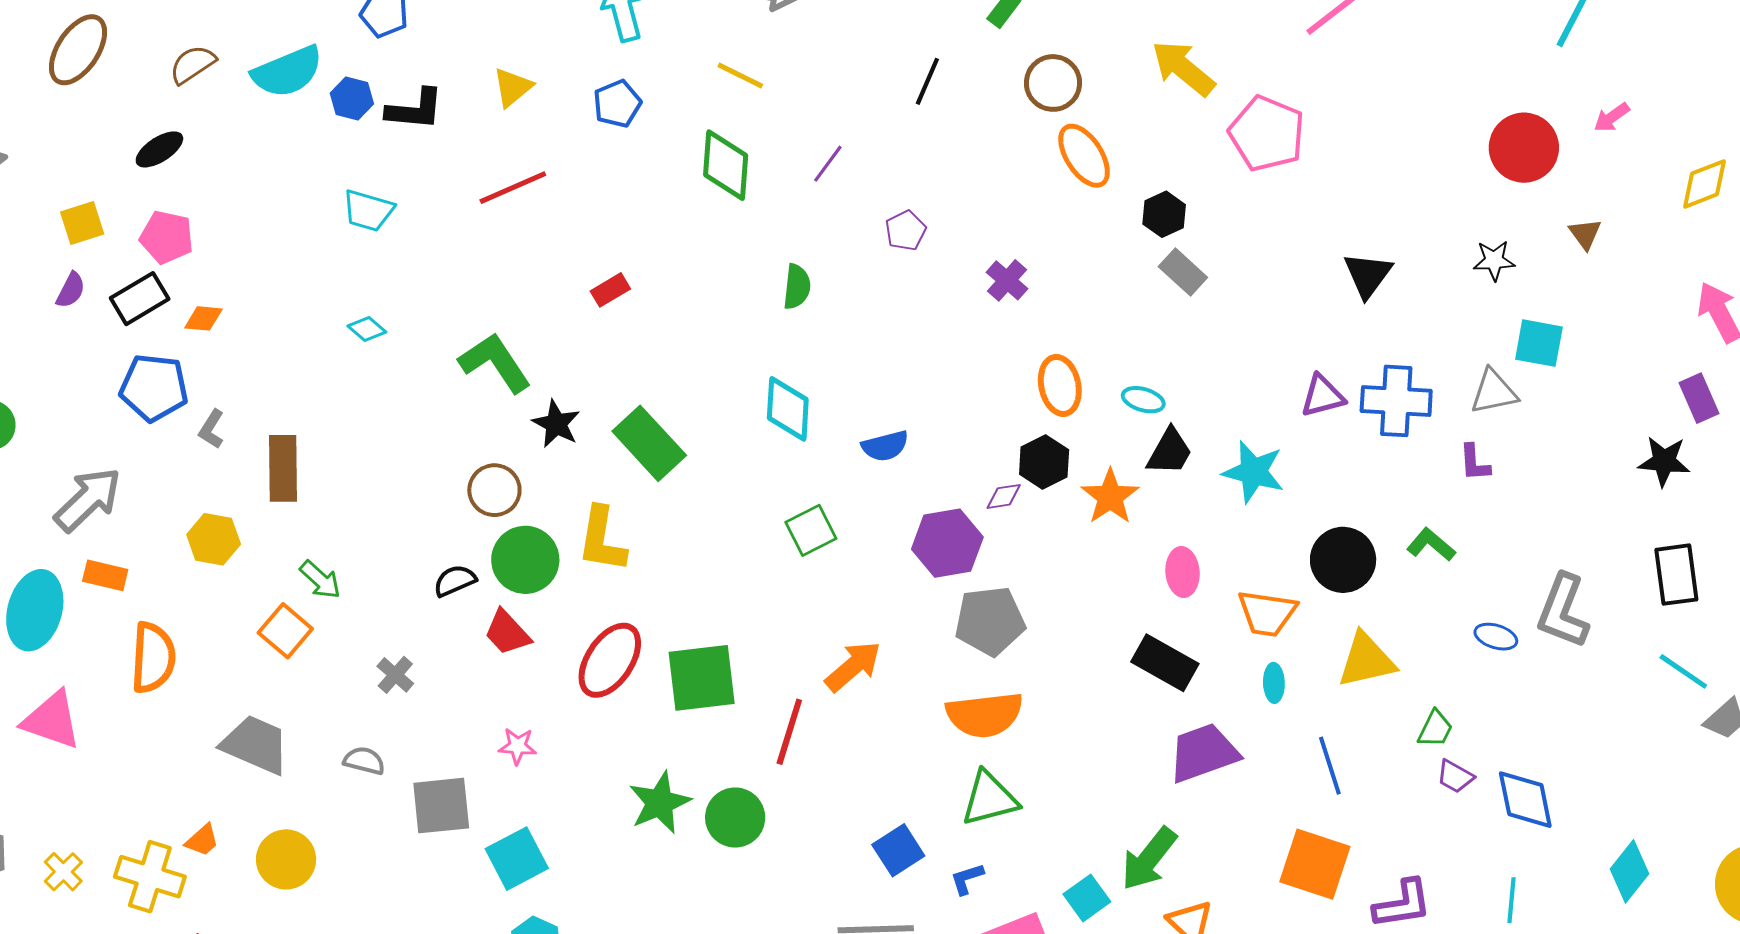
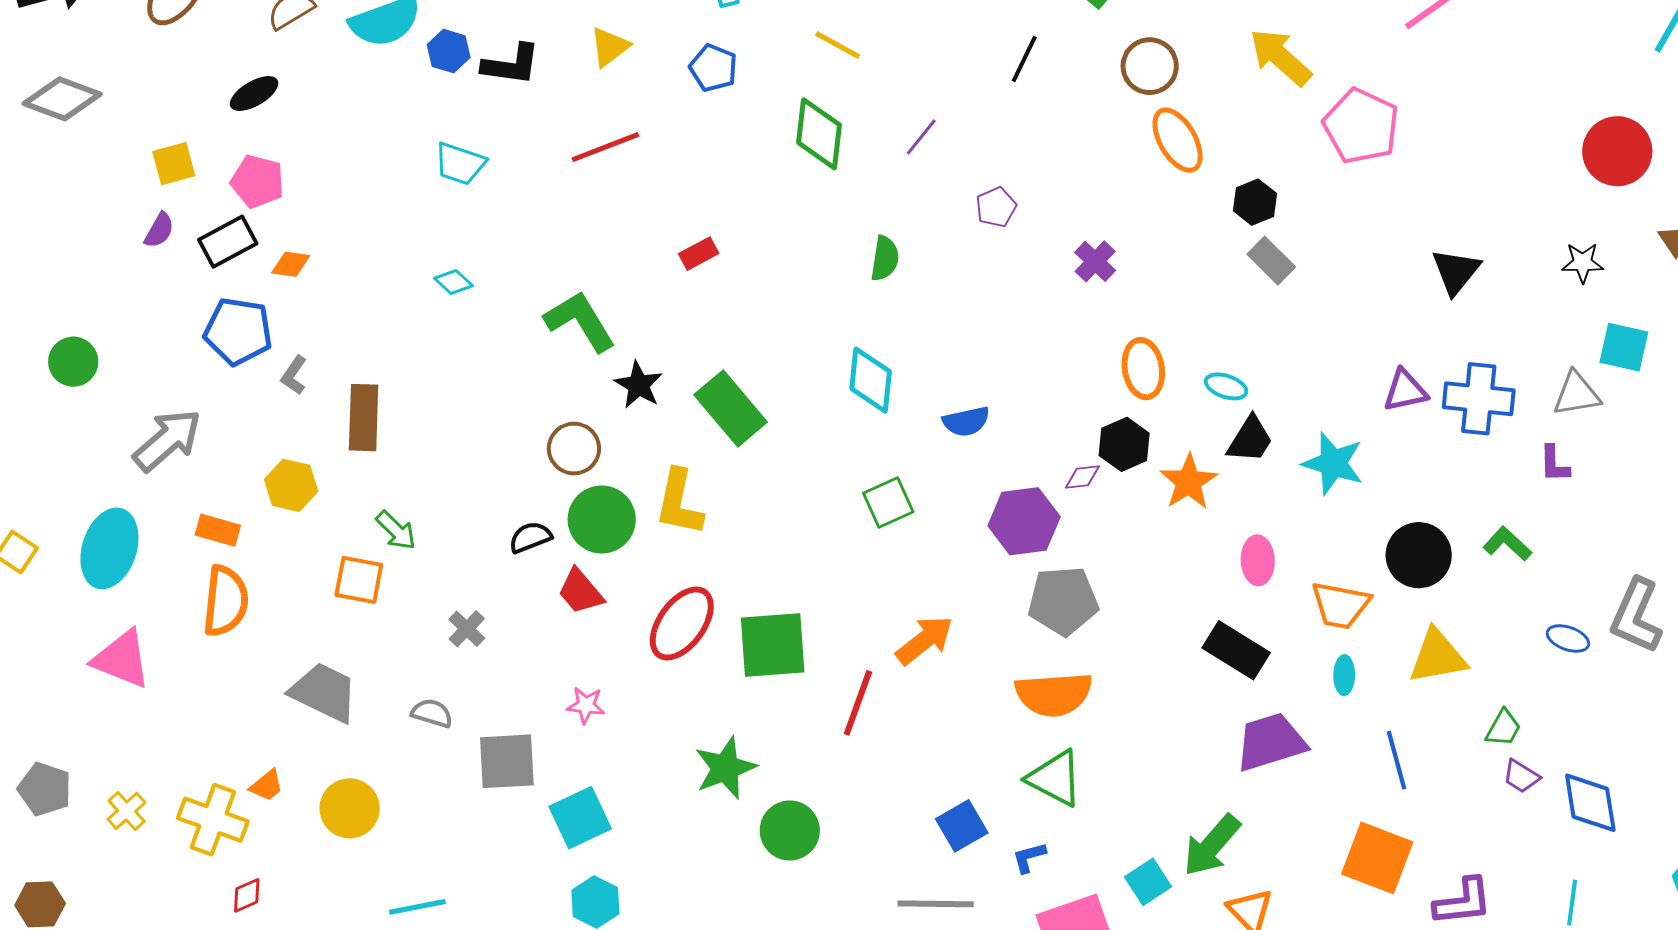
blue pentagon: (617, 104) -> (713, 68), turned -30
orange rectangle: (105, 575) -> (218, 530), moved
orange square: (285, 631) -> (359, 580), turned -32
green triangle: (989, 799) -> (1055, 778), turned 40
green circle: (735, 818) -> (790, 830), moved

